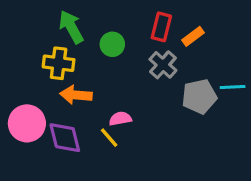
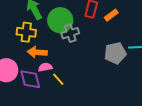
green circle: (112, 44) -> (60, 20), size x1.6
gray cross: (163, 65) -> (70, 33), moved, turned 30
pink semicircle: (120, 119) -> (45, 67), moved

